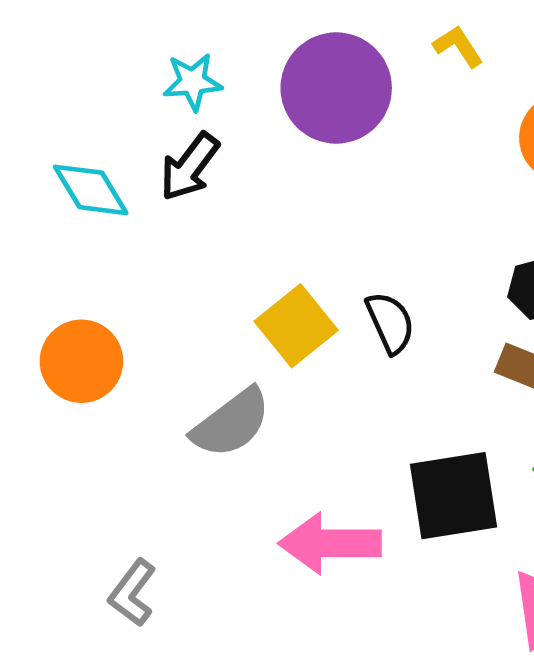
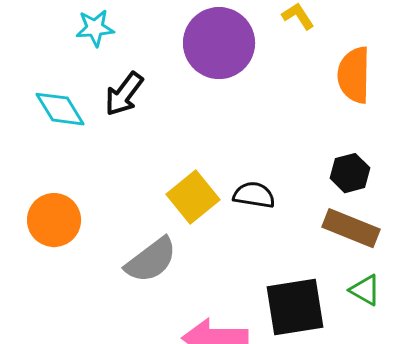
cyan star: (193, 82) -> (95, 28), moved
black semicircle: (390, 323) -> (254, 195), turned -57

